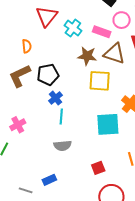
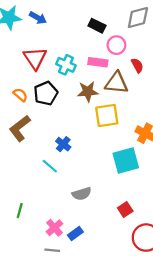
orange semicircle: (27, 46) -> (20, 95), turned -32
black pentagon: (48, 75) -> (46, 93), moved
cyan line: (61, 116) -> (50, 166), moved, turned -42
pink cross: (18, 125) -> (54, 228), moved

